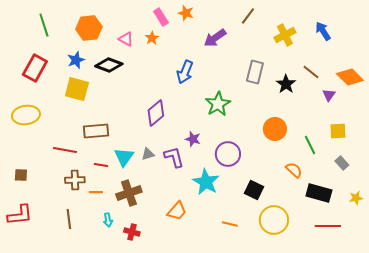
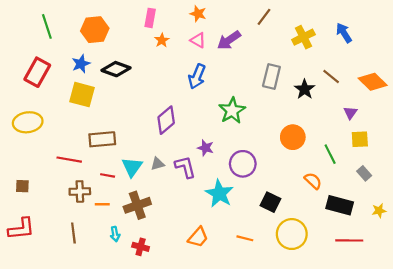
pink rectangle: (161, 17) -> (150, 18), moved, turned 42
pink triangle: (126, 39) -> (198, 40), moved
purple triangle: (329, 95) -> (350, 113), moved
orange trapezoid: (177, 211) -> (198, 237), moved

